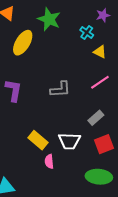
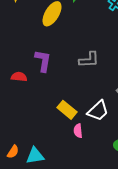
white trapezoid: (69, 141) -> (98, 111), turned -45

